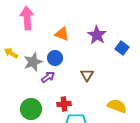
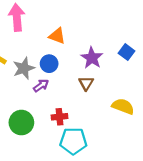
purple star: (97, 35) -> (92, 58), moved
yellow semicircle: (117, 106) -> (123, 106), moved

